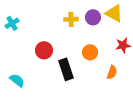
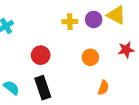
black rectangle: (66, 69) -> (43, 88), moved
orange semicircle: (112, 72) -> (103, 88), moved

